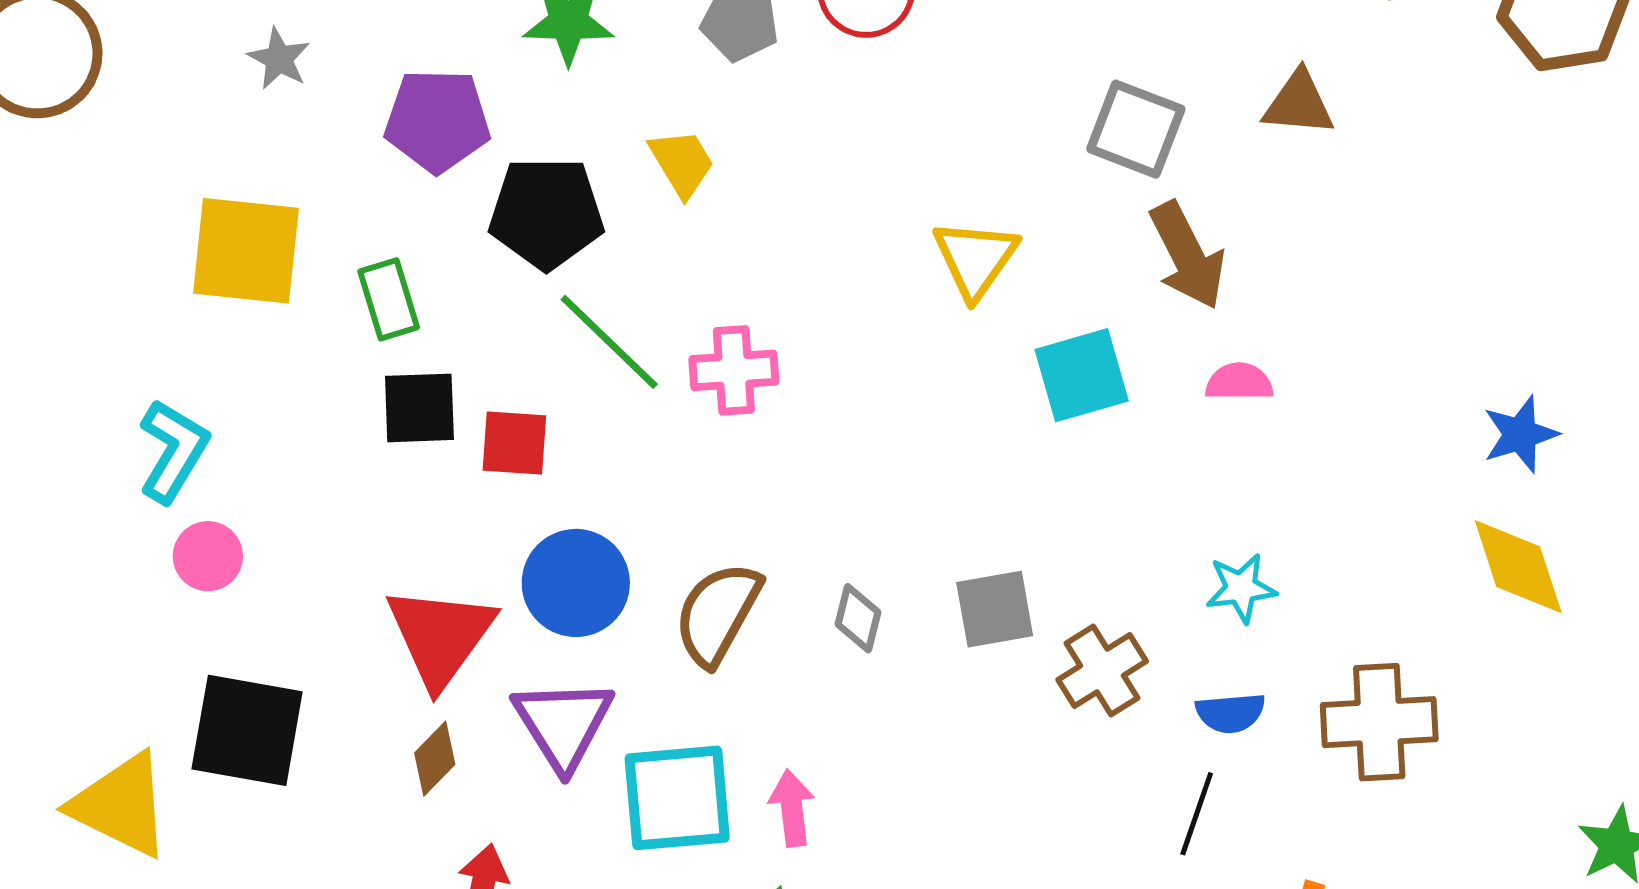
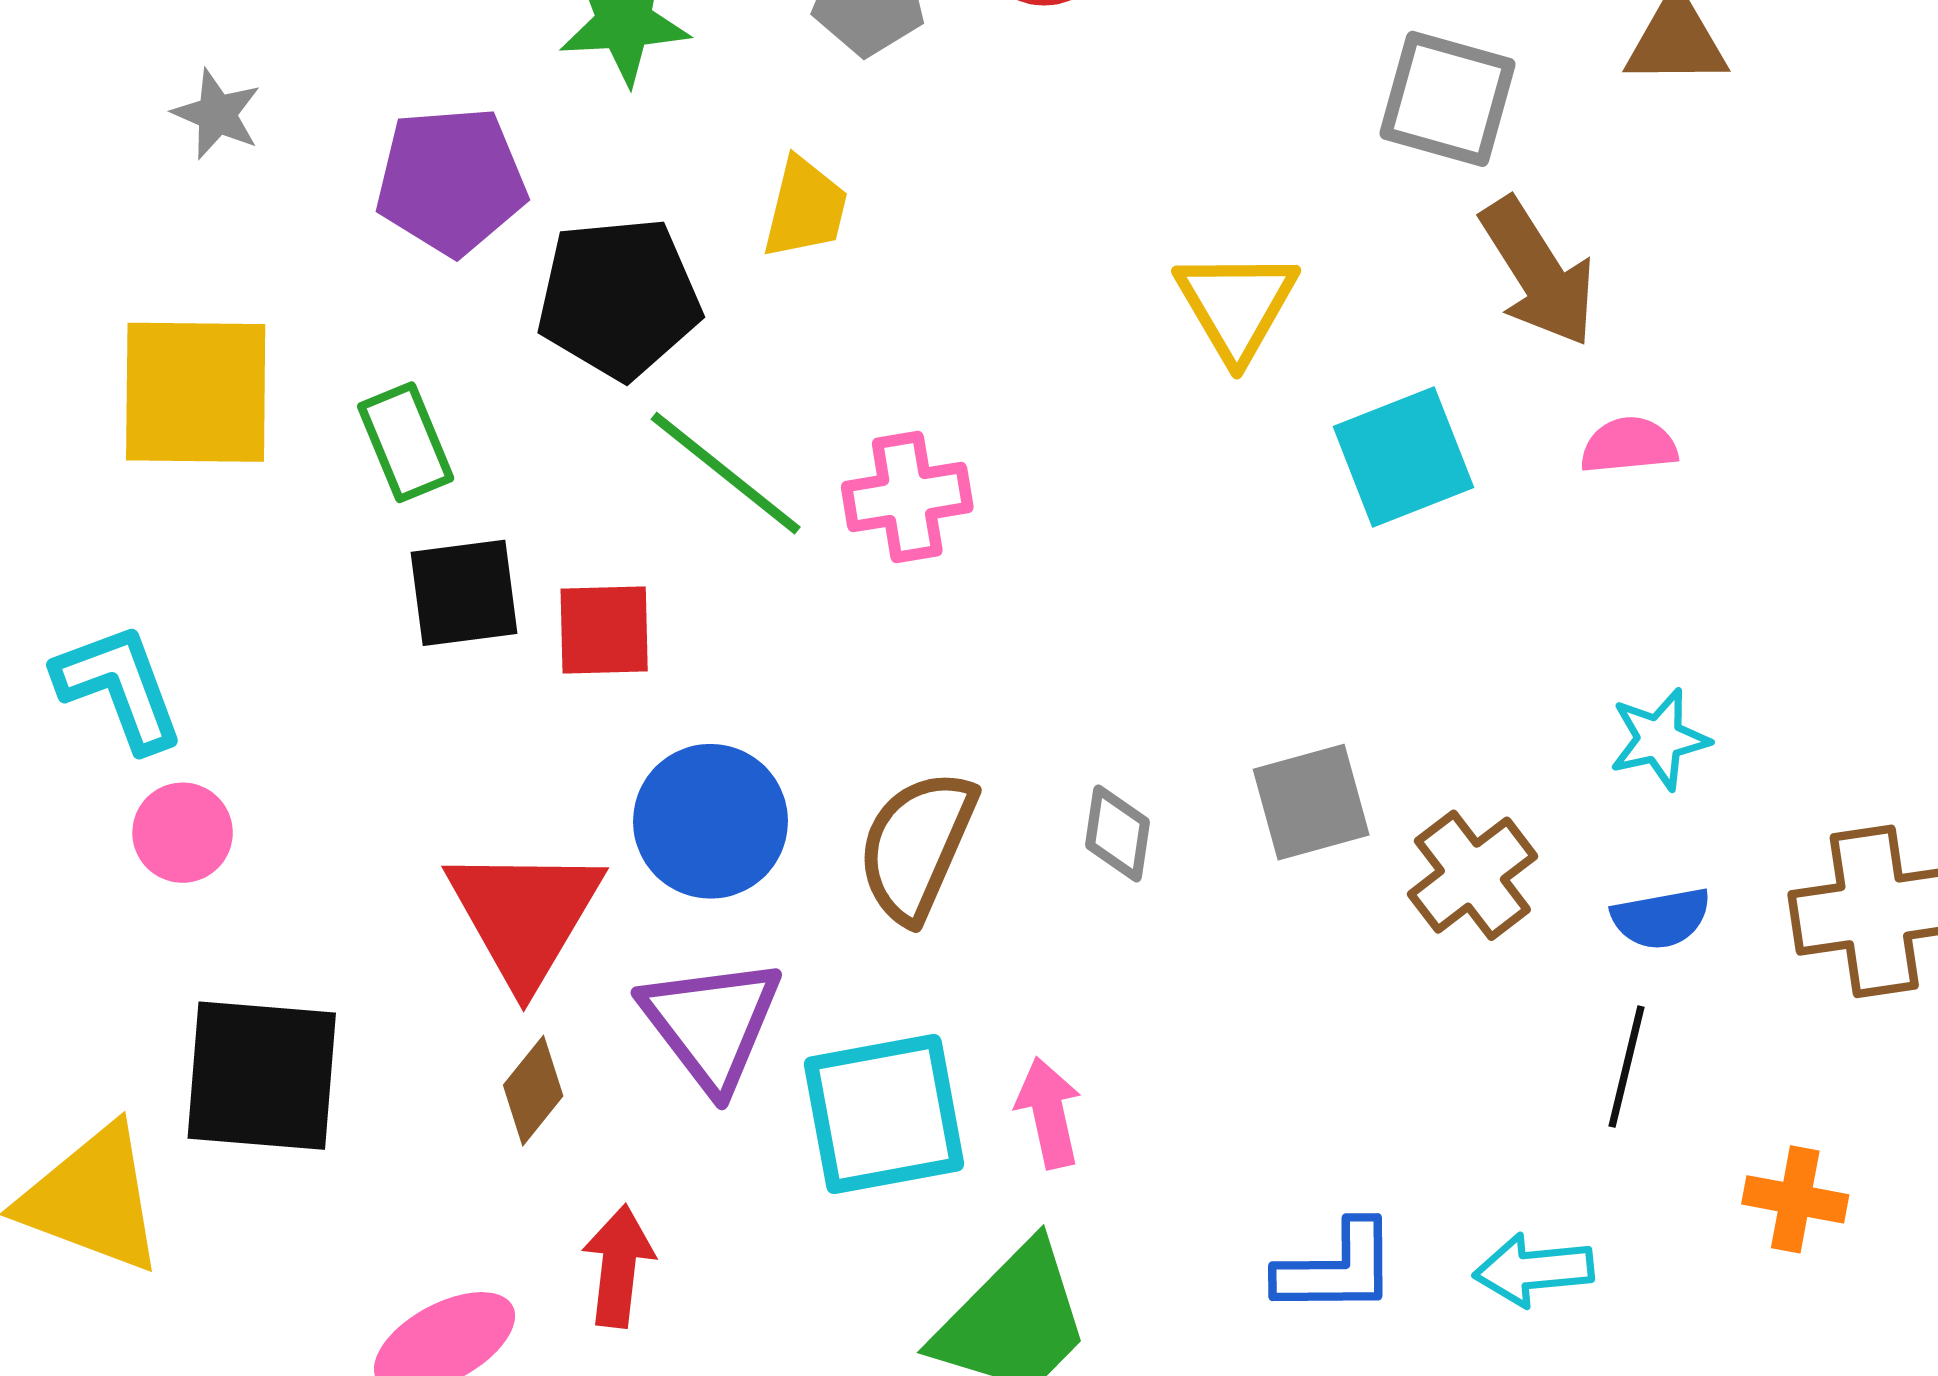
yellow trapezoid: (682, 163) -> (805, 208), turned 50
cyan L-shape: (173, 451) -> (119, 687), turned -46

